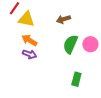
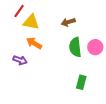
green semicircle: (70, 44) -> (75, 47), turned -30
purple arrow: (29, 54) -> (20, 60), moved

